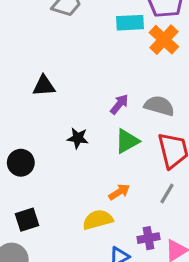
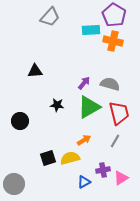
orange cross: (164, 40) -> (113, 41), turned -30
green triangle: (127, 141) -> (89, 107), size x1.4
black square: (27, 220) -> (48, 158), moved

